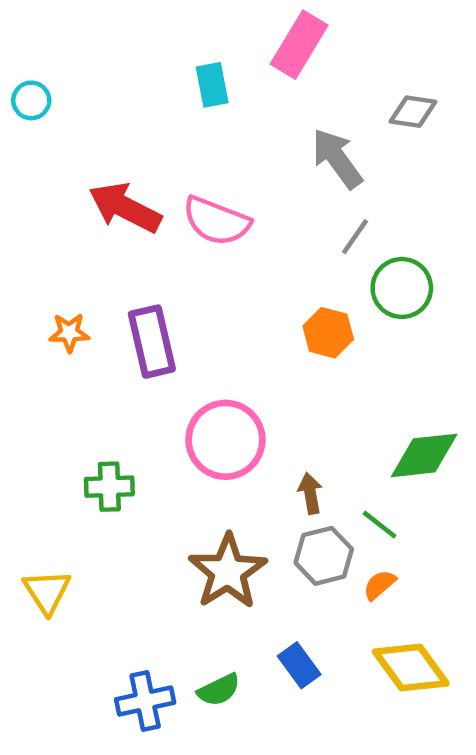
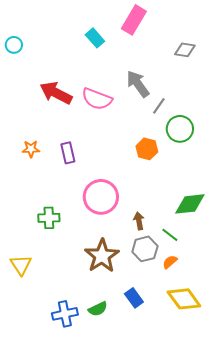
cyan rectangle: (212, 85) -> (95, 38), turned -30
gray arrow: (337, 159) -> (138, 84), moved
purple rectangle: (152, 342) -> (68, 153), size x0.7

